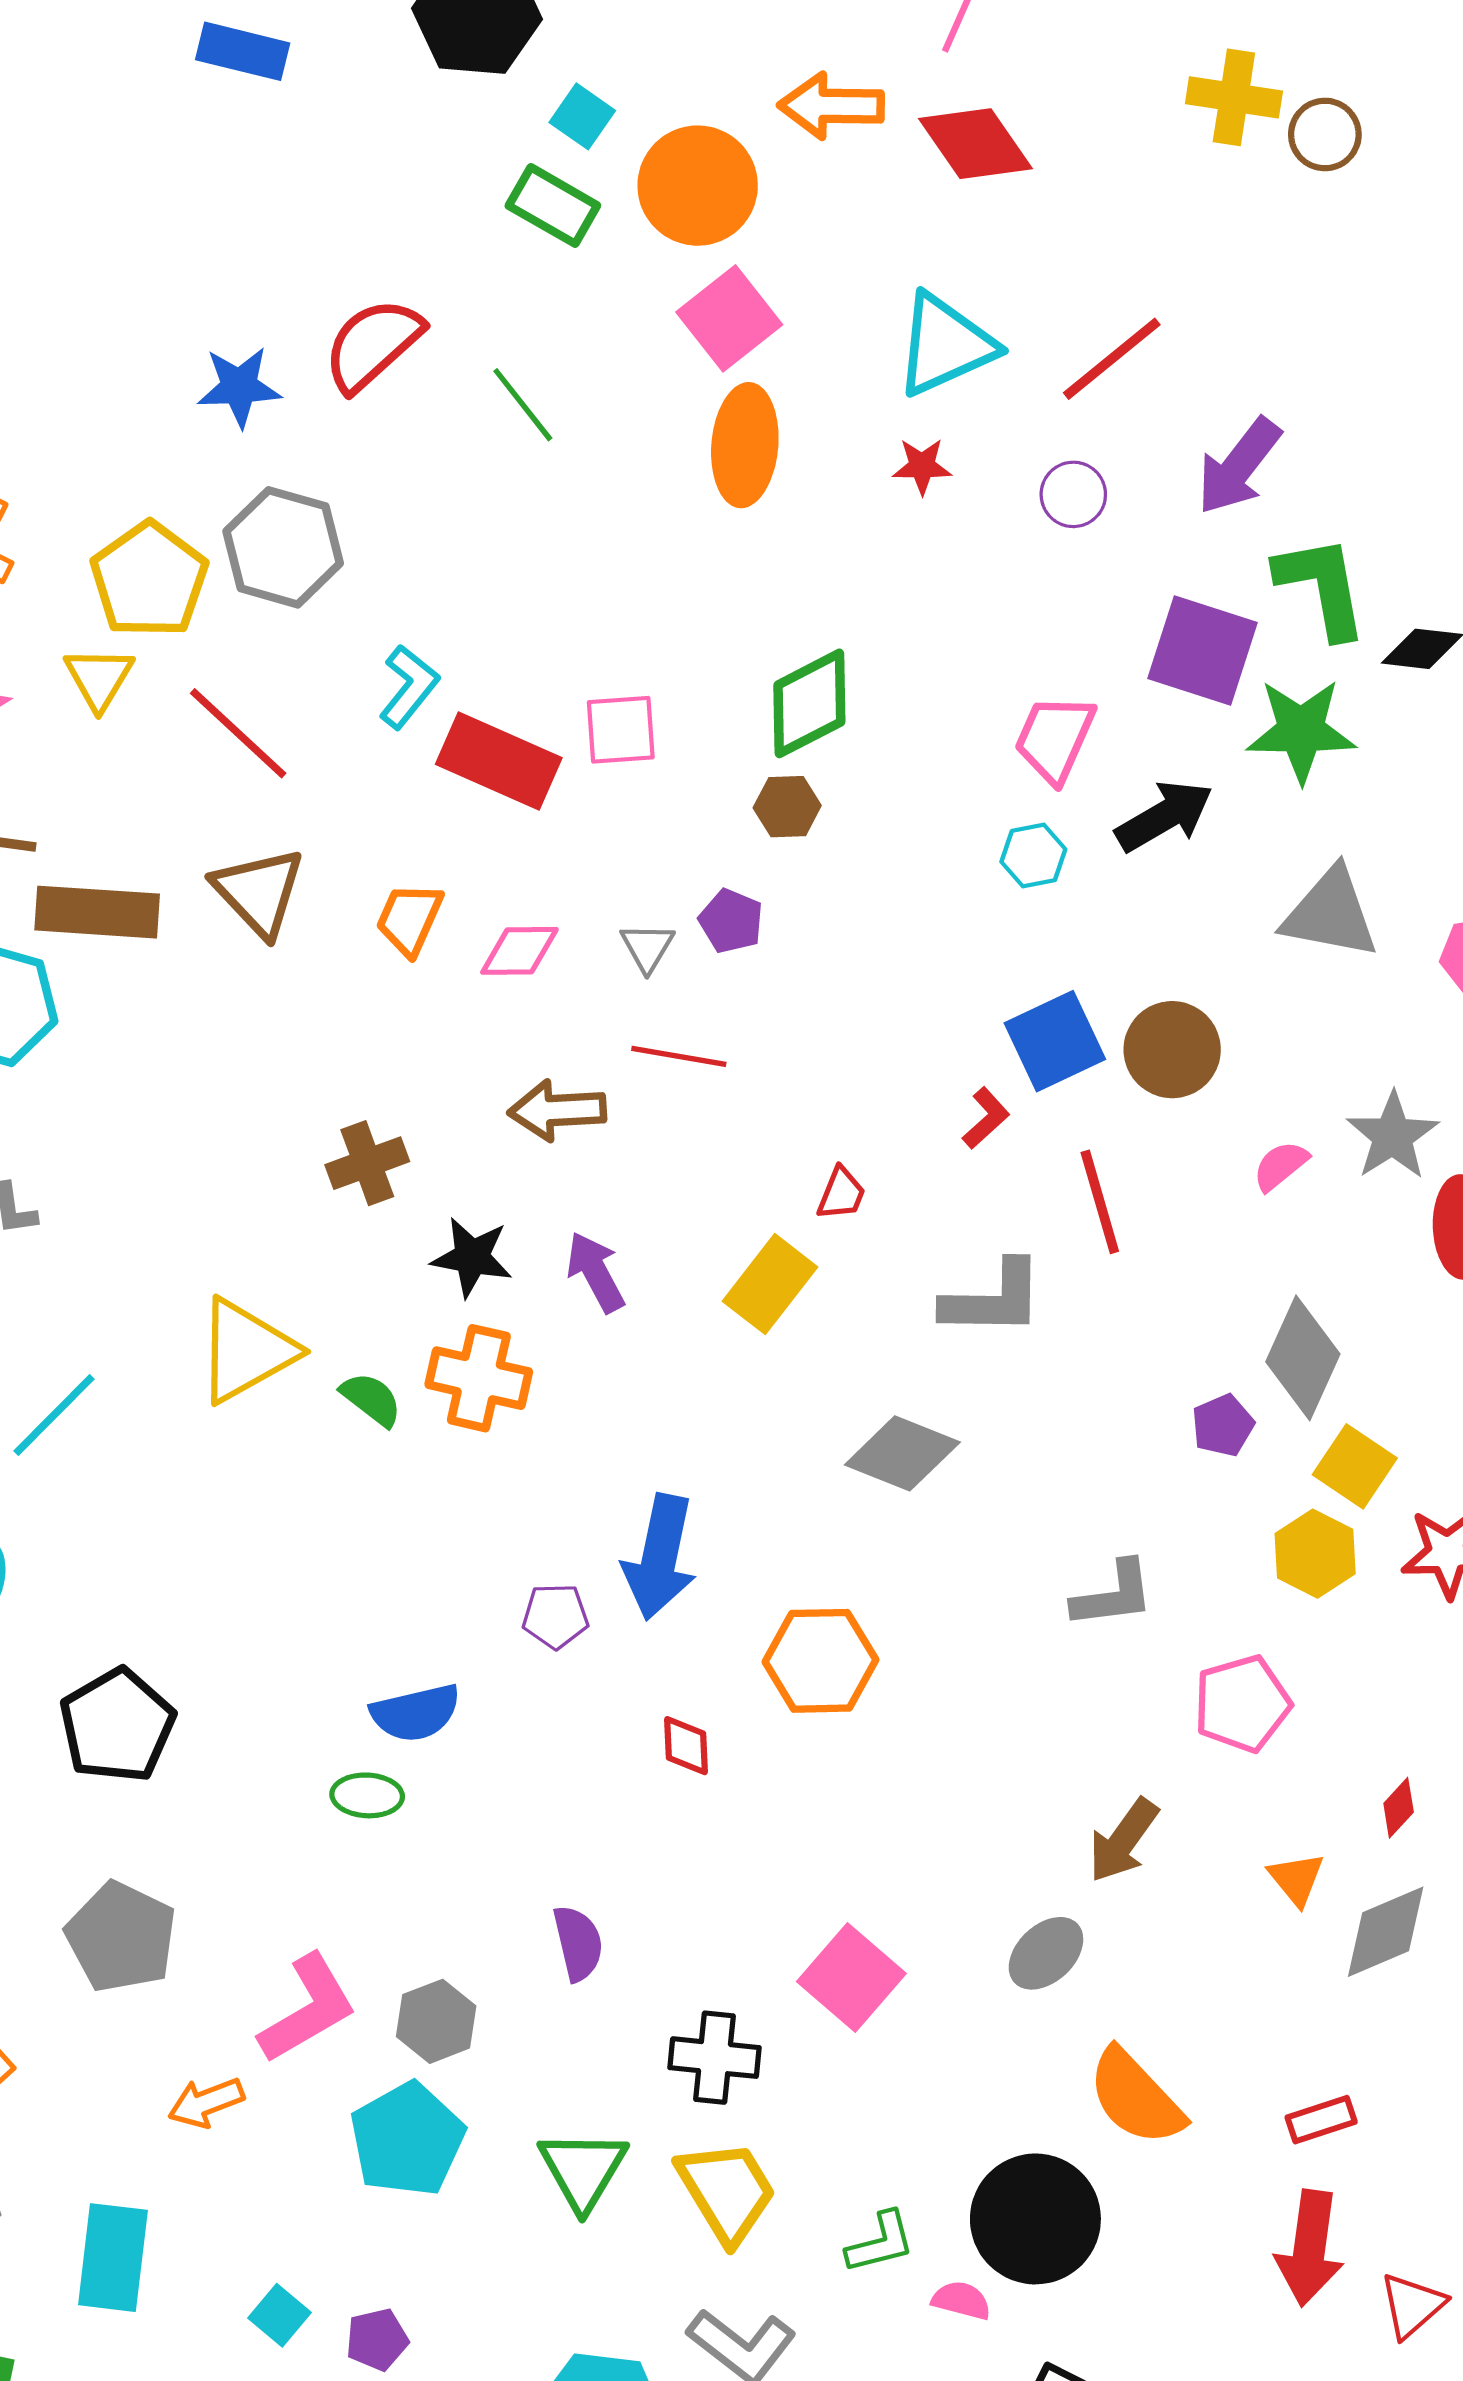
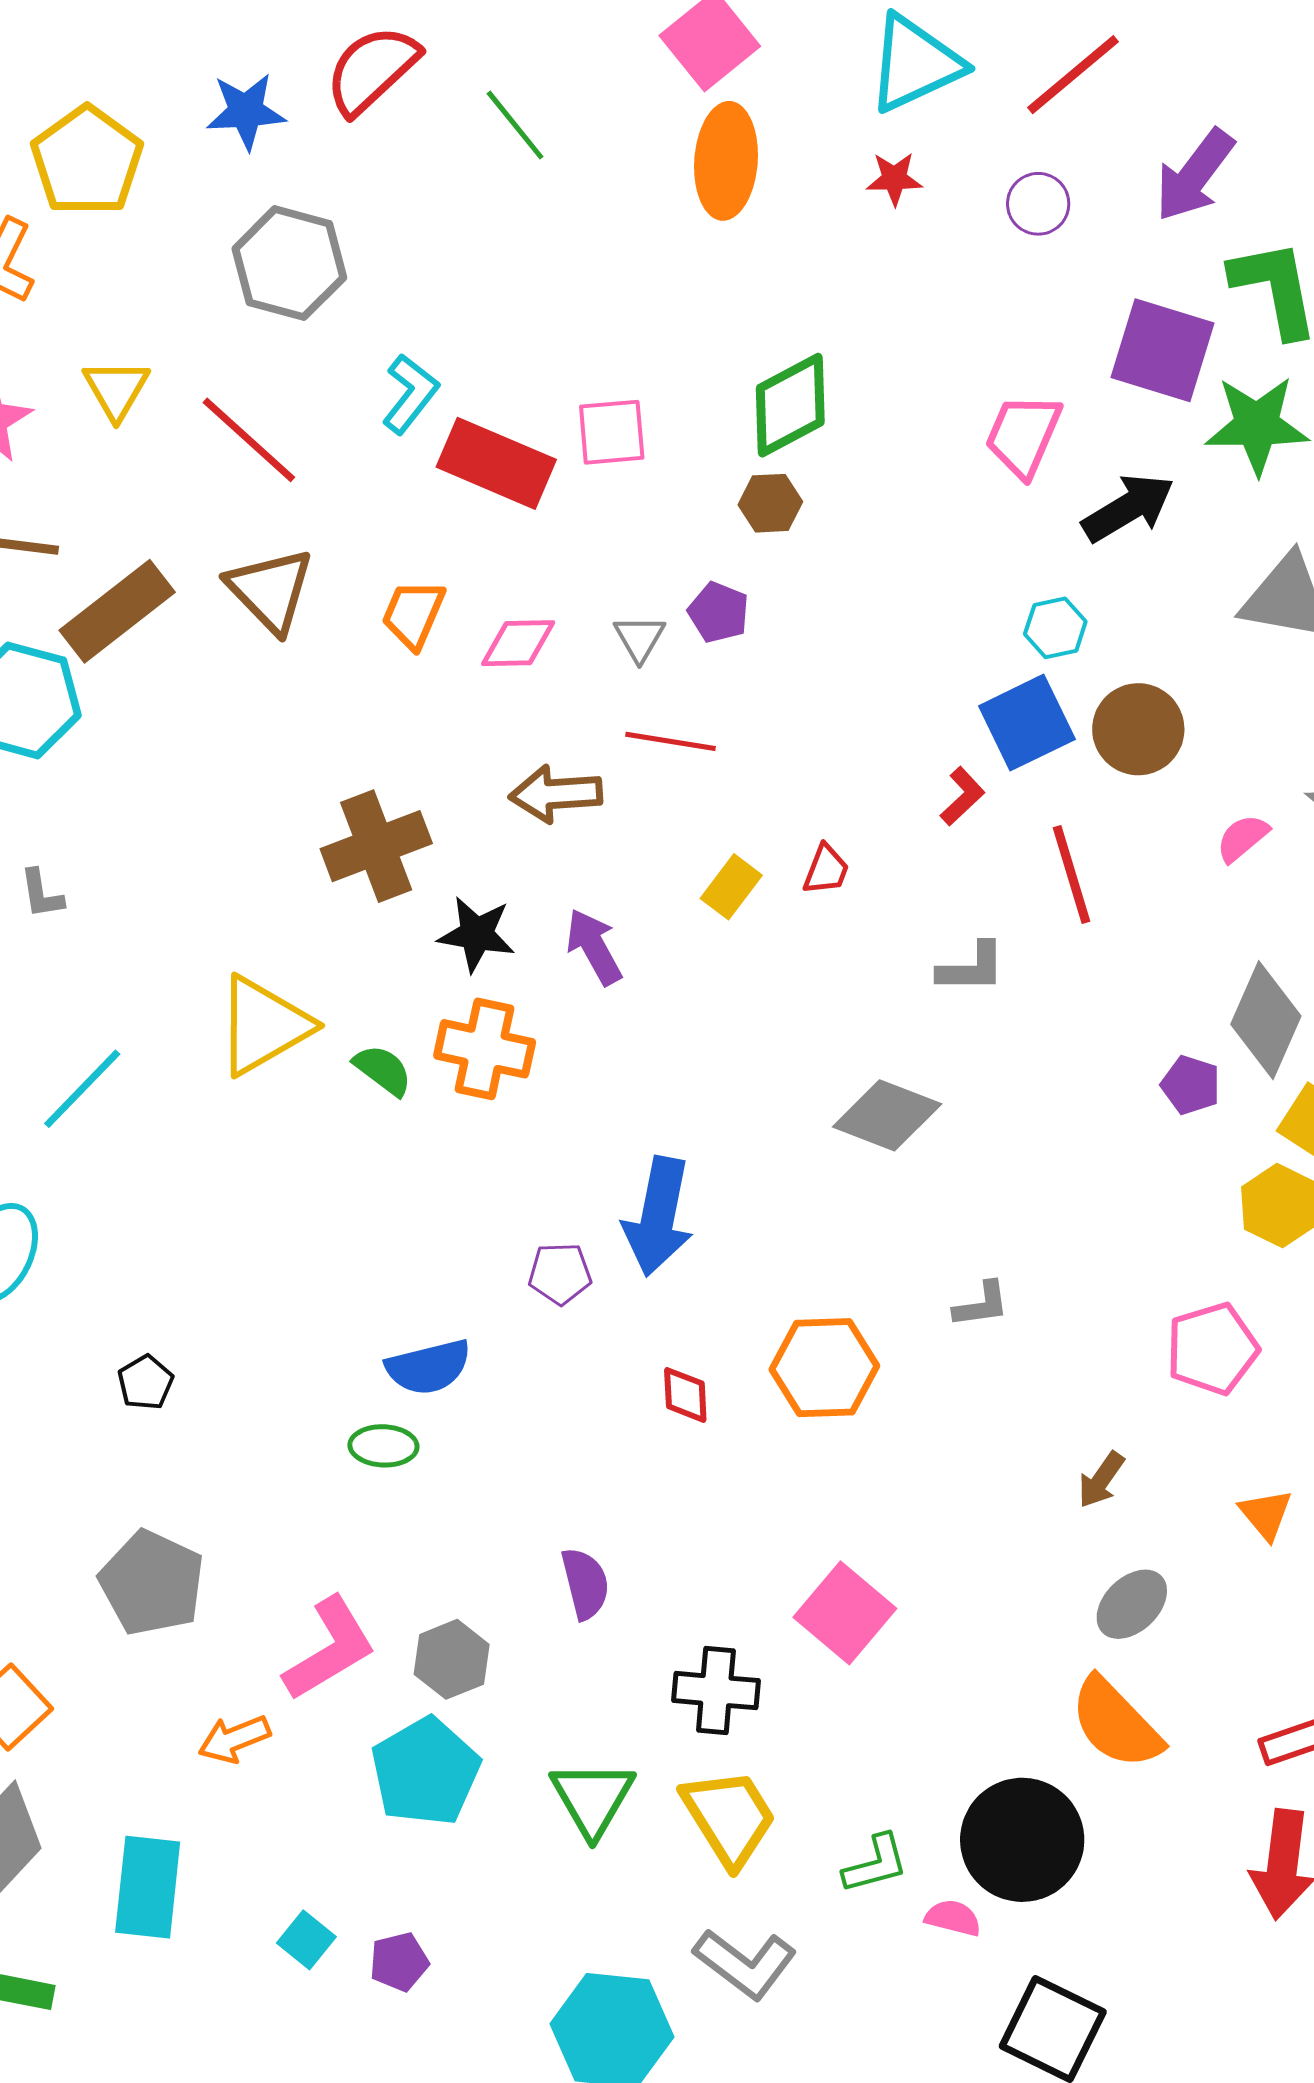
yellow pentagon: (149, 580) -> (87, 161), moved
cyan hexagon: (1033, 856) -> (1055, 628), moved
brown rectangle: (97, 912) -> (117, 611), turned -41
brown cross: (367, 1163) -> (376, 846), size x1.4
yellow rectangle: (770, 1284) -> (731, 887), moved, size x0.7
gray L-shape: (993, 1299) -> (971, 968), size x0.7
purple pentagon: (1223, 1425) -> (1191, 1085), turned -30
gray L-shape: (1113, 1595) -> (981, 1305), moved, size x0.7
orange hexagon: (820, 1661) -> (824, 1368), moved
black pentagon: (117, 1725) -> (146, 1382), size x0.5
brown arrow: (1123, 1840) -> (1101, 1480), size x0.7
gray ellipse: (1046, 1953) -> (1132, 1604), moved

